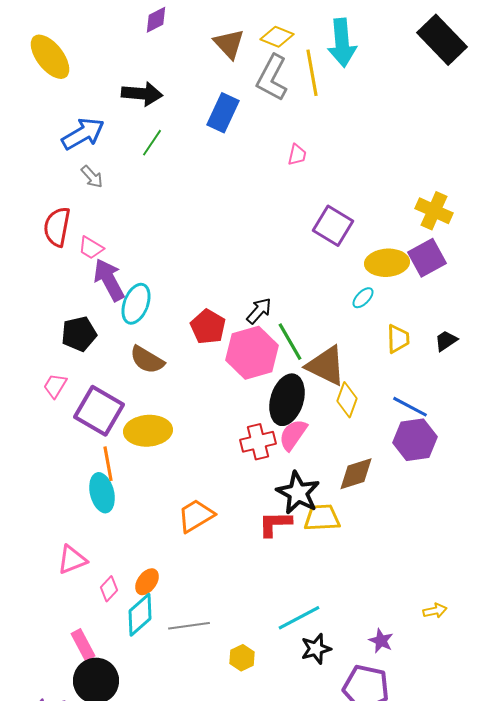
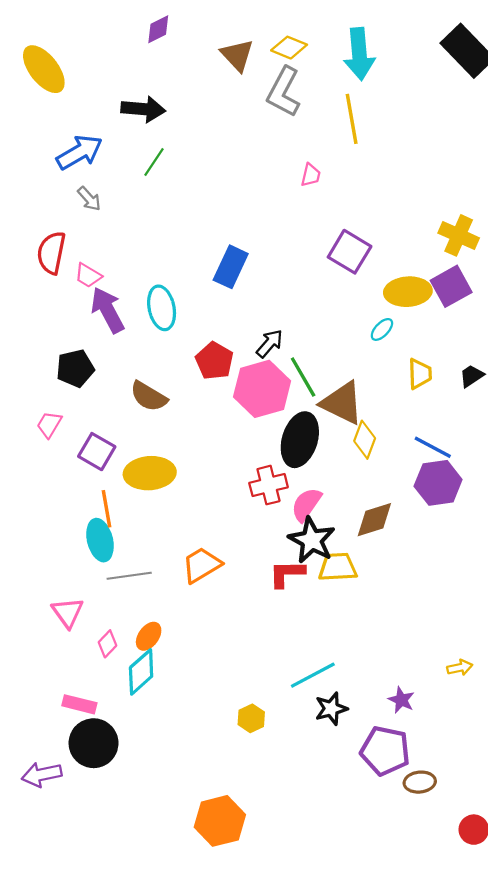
yellow line: (312, 73) -> (352, 119), moved
blue rectangle: (223, 113) -> (231, 267), moved
cyan ellipse: (136, 304) -> (162, 308), moved, turned -33
purple square: (99, 411) -> (97, 452), size x0.7
pink semicircle: (293, 435) -> (306, 504), moved
pink triangle: (72, 560) -> (68, 612), turned -44
gray line: (189, 626) -> (129, 576), moved
pink rectangle: (83, 645) -> (79, 704), turned -48

